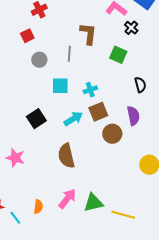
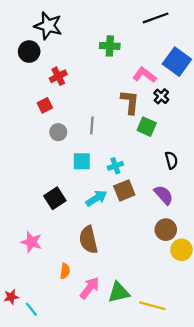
brown L-shape: (88, 34) -> (130, 102), moved
purple semicircle: (133, 116) -> (164, 195), turned -30
brown circle: (112, 134) -> (166, 230), moved
orange semicircle: (38, 207) -> (65, 271), moved

